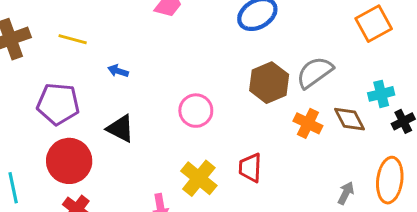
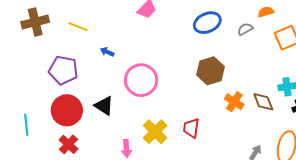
gray semicircle: (315, 72) -> (245, 29), moved, size x0.6
pink circle: (196, 111) -> (141, 80), moved, size x1.4
black triangle: (120, 129) -> (104, 106), moved

